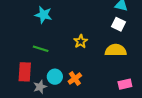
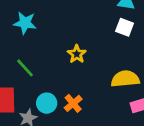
green line: (41, 49) -> (25, 68), turned 35
yellow semicircle: (116, 50) -> (125, 79), moved

